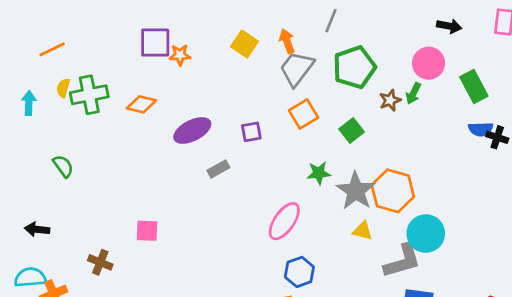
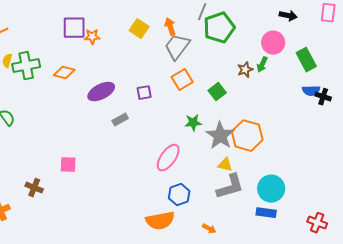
green pentagon: (354, 67) -> (219, 28), moved
cyan circle: (426, 233) -> (271, 189), moved
gray L-shape: (402, 261) -> (230, 187), moved

